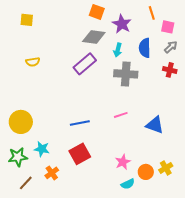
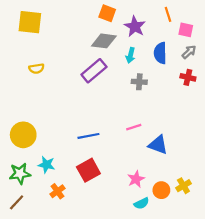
yellow square: (27, 20) -> (30, 22), size x1.6
gray cross: (126, 74) -> (139, 82), size x0.6
blue triangle: (155, 125) -> (158, 145), moved
brown line: (26, 183) -> (17, 202), moved

